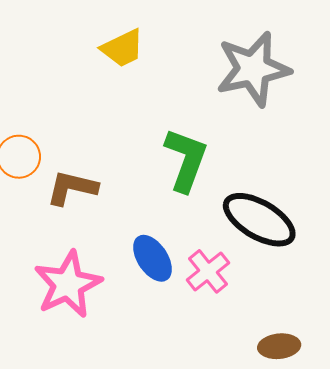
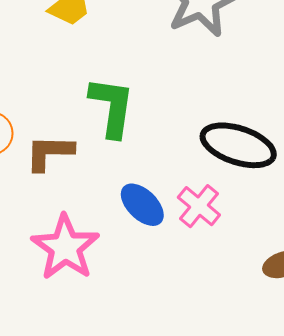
green L-shape: (186, 160) -> (112, 107), moved

